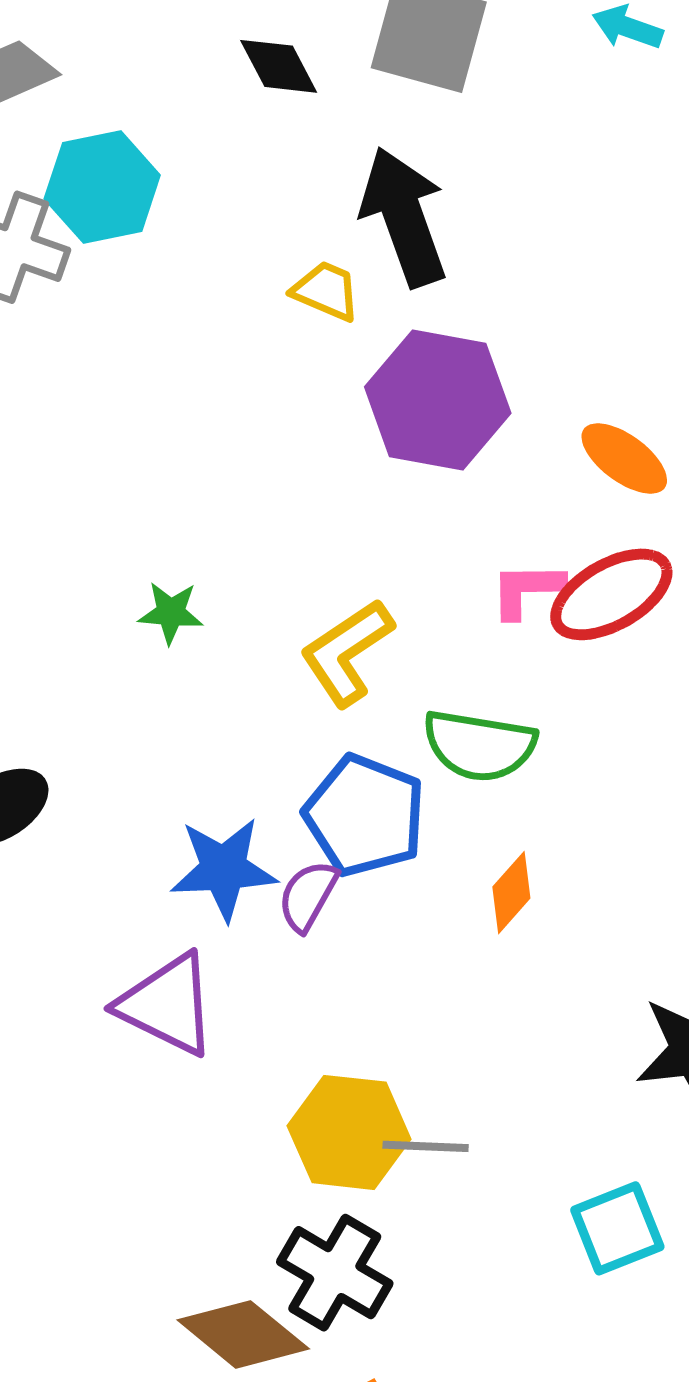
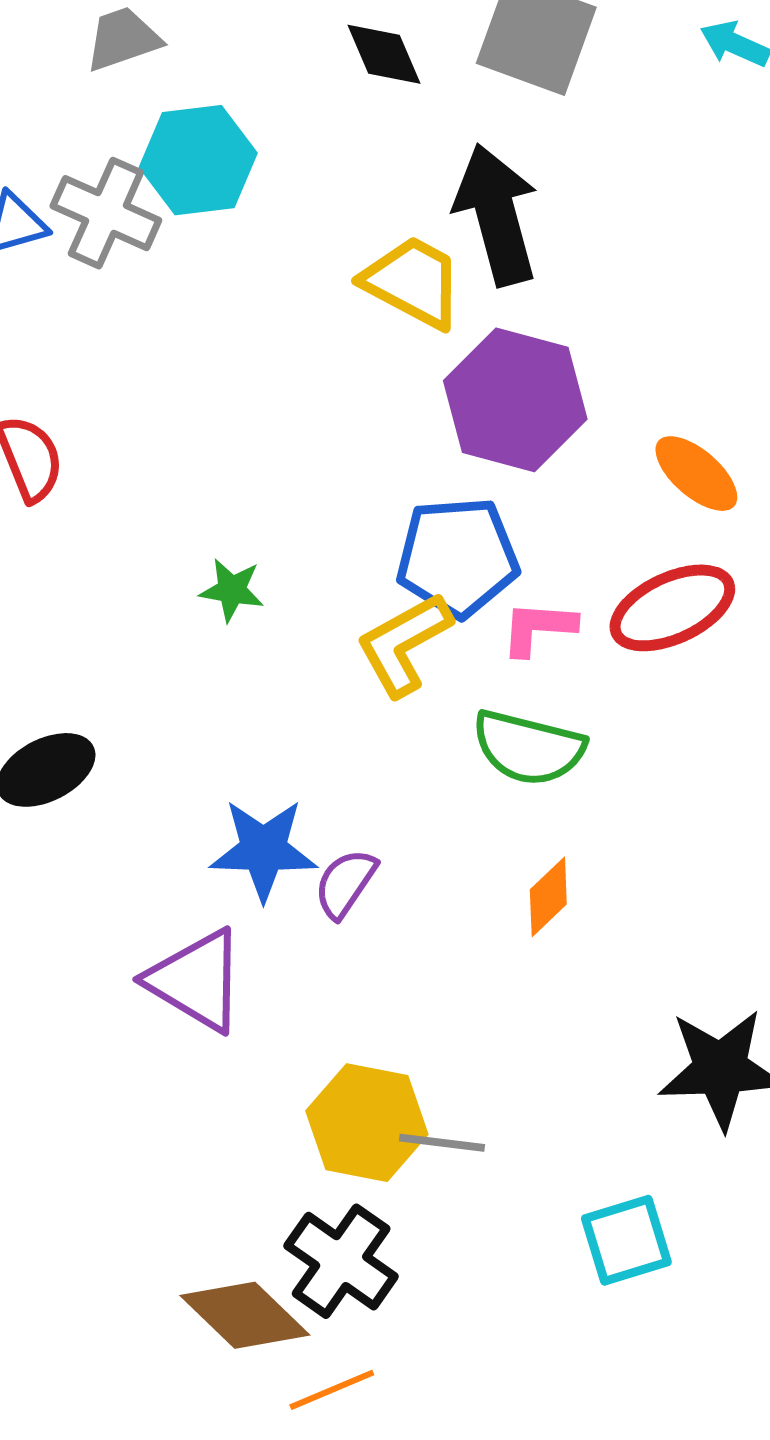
yellow trapezoid: (326, 291) -> (413, 282), size x1.5
pink L-shape: (527, 590) -> (538, 628), moved
blue pentagon: (365, 815) -> (457, 557), moved, turned -30

